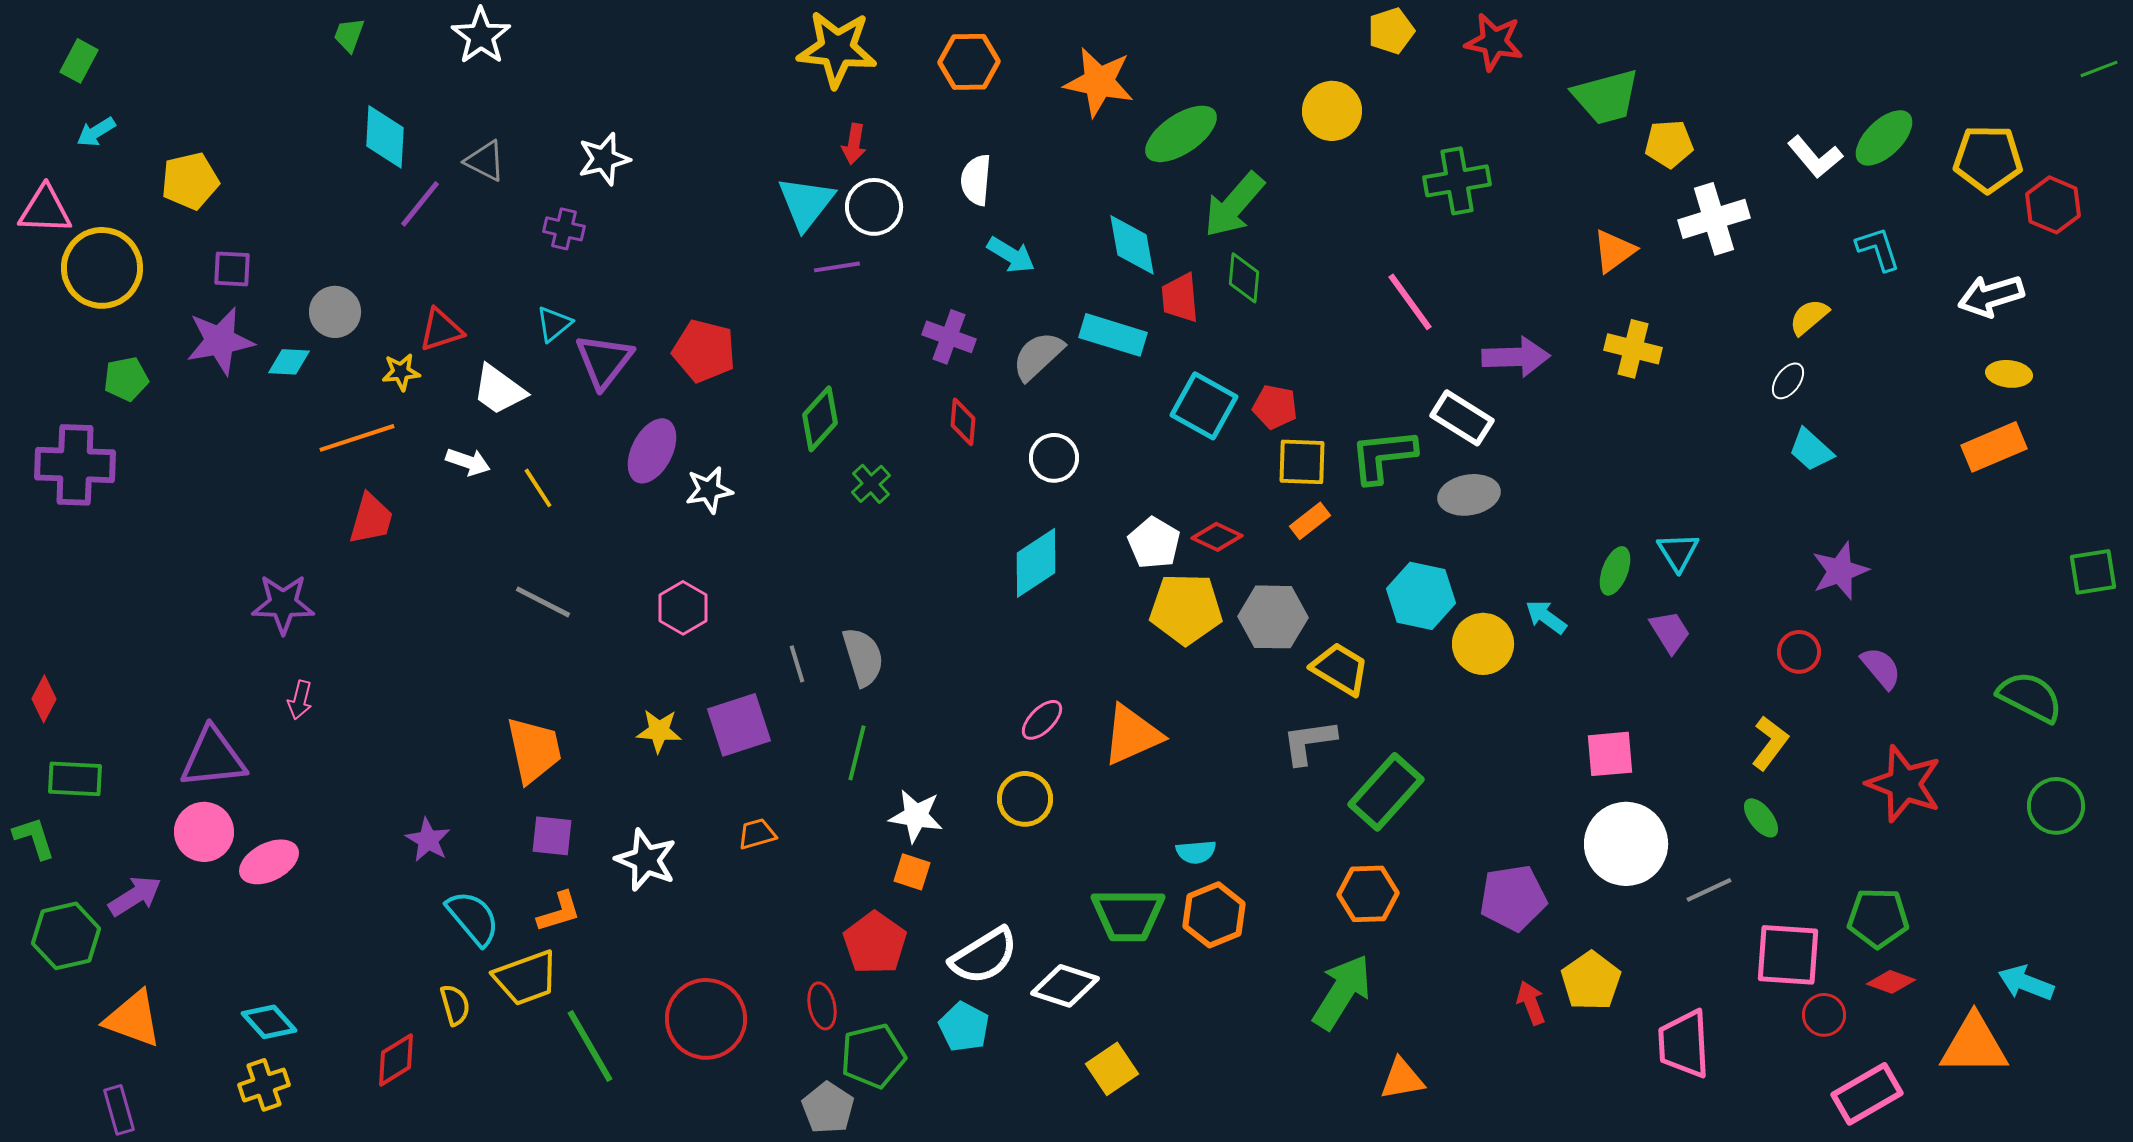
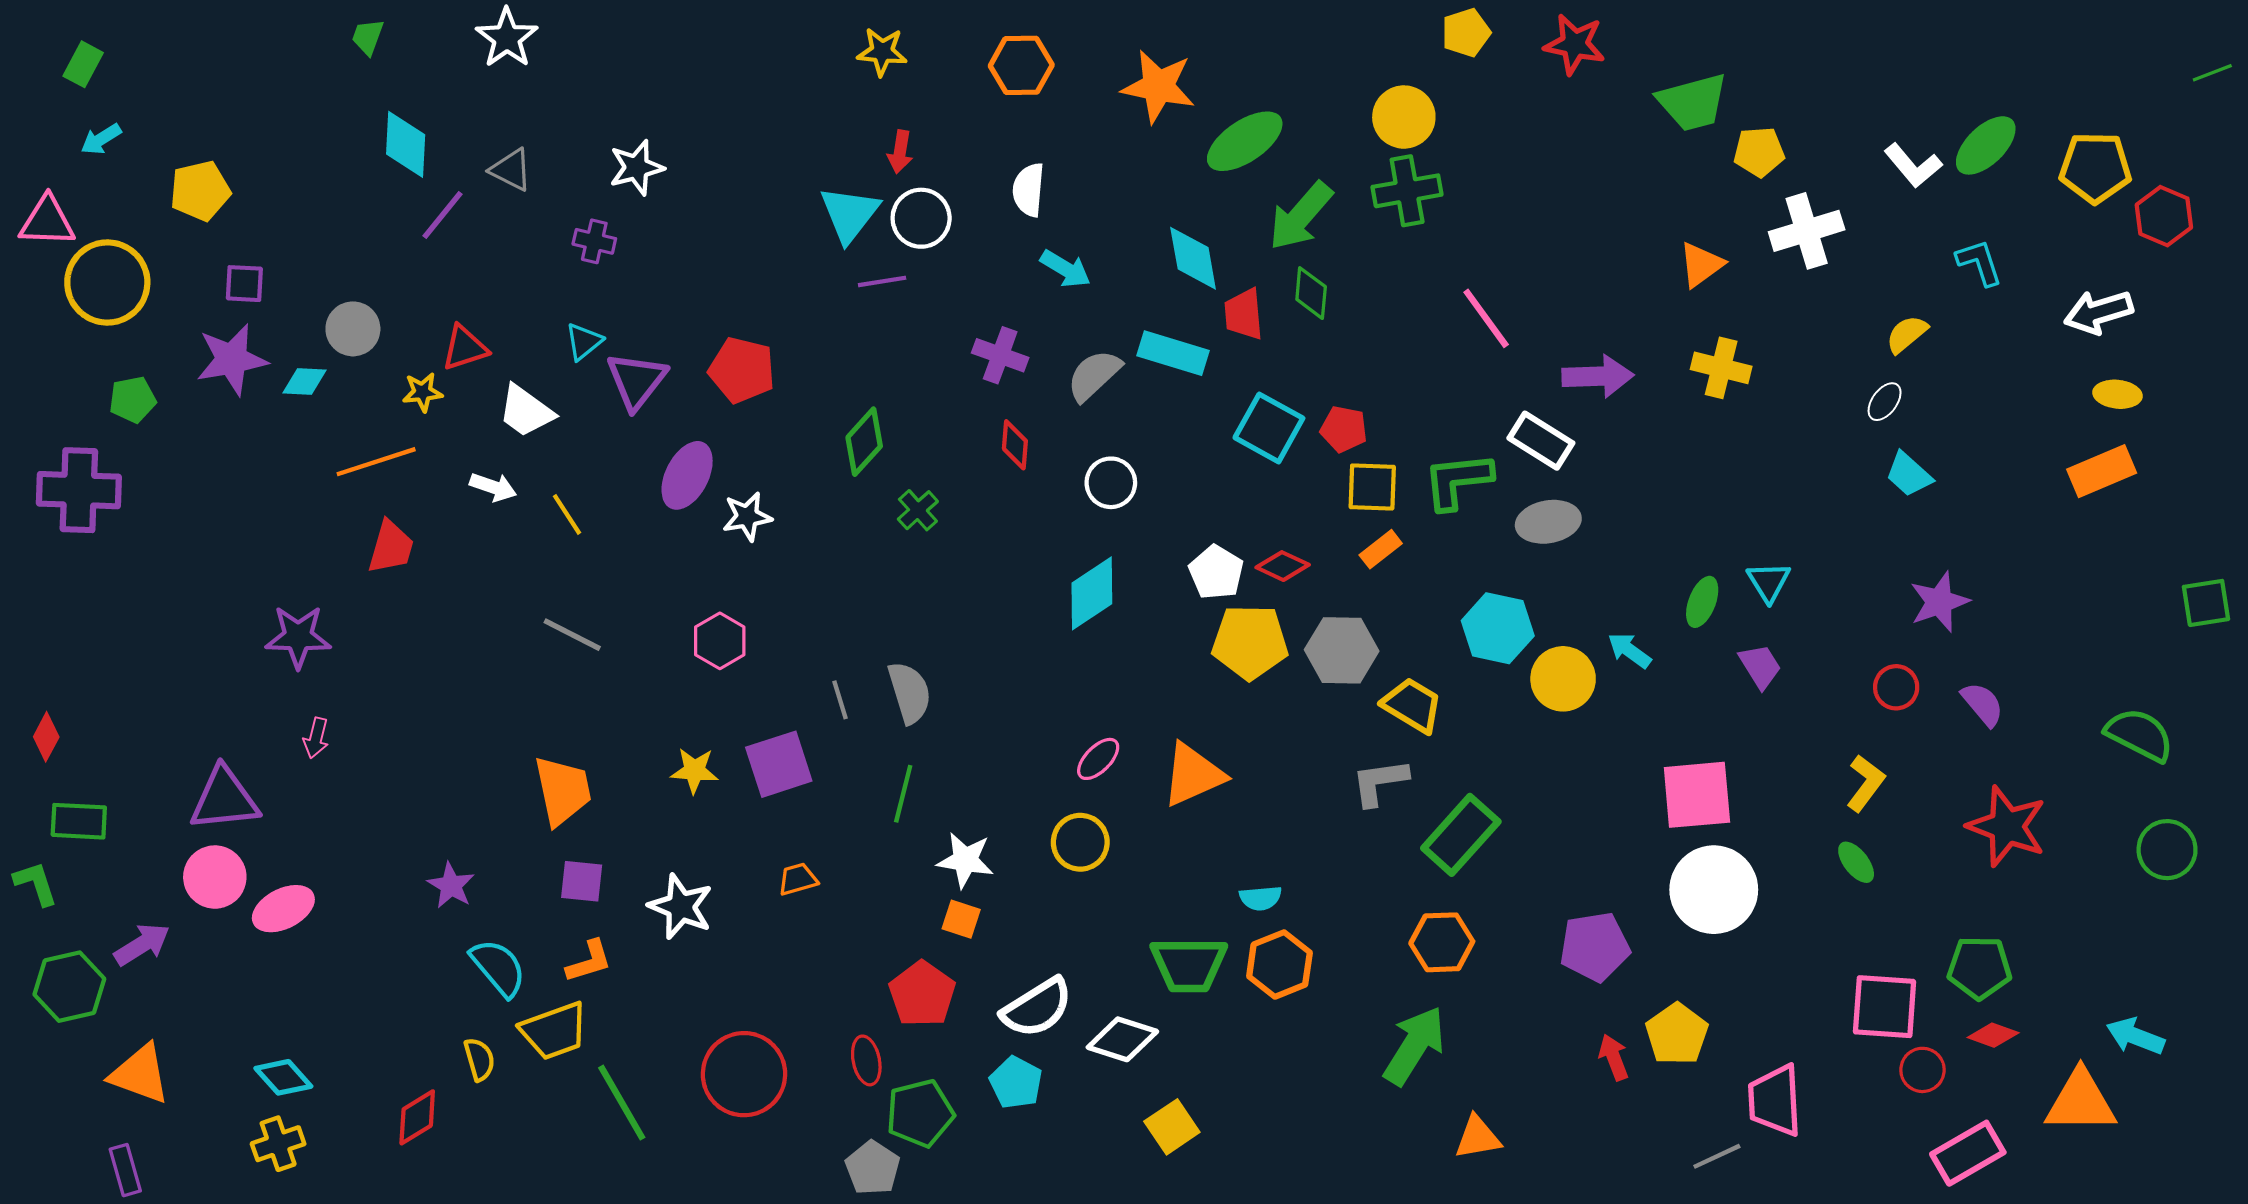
yellow star: (837, 49) -> (882, 52), size x0.6
green cross: (1457, 181) -> (1407, 191), moved
pink square: (1610, 754) -> (1697, 795), size x1.4
gray line: (1709, 890) -> (1717, 1156), moved

